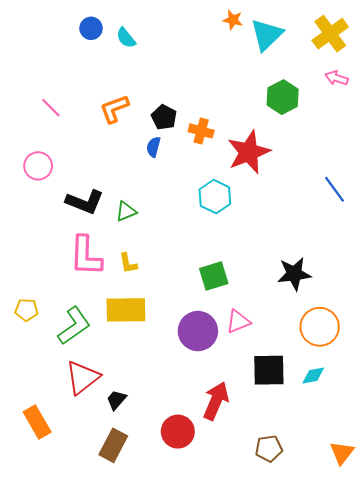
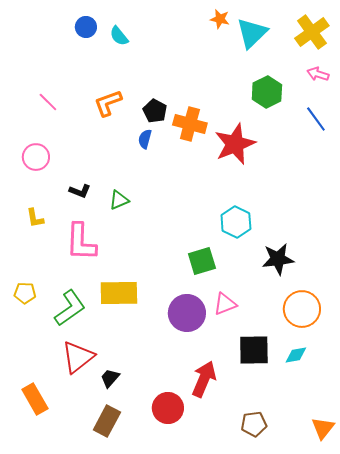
orange cross: (201, 131) -> (190, 124), size x1.4
blue line: (334, 189) -> (316, 119), moved
cyan hexagon: (215, 197) -> (236, 222), moved
black L-shape: (85, 202) -> (80, 191), size x0.6
yellow L-shape: (128, 263) -> (35, 218), moved

